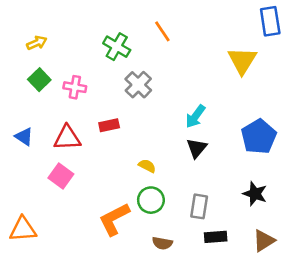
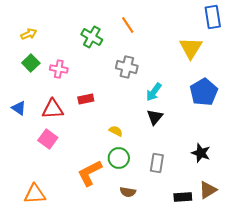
gray cross: (138, 85) -> (127, 67), moved, turned -30
blue pentagon: (259, 137) -> (204, 92), moved
orange triangle: (23, 229) -> (35, 194), moved
black rectangle: (216, 237) -> (183, 197), moved

